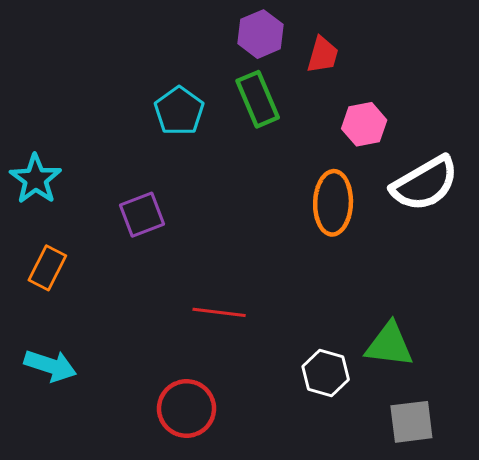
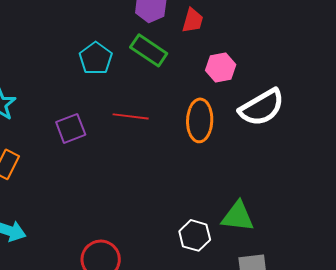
green rectangle: (258, 99) -> (149, 50), turned -33
red line: (219, 312) -> (131, 116), moved

